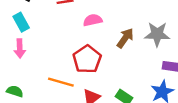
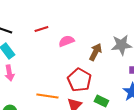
red pentagon: (87, 59) -> (79, 80), moved

